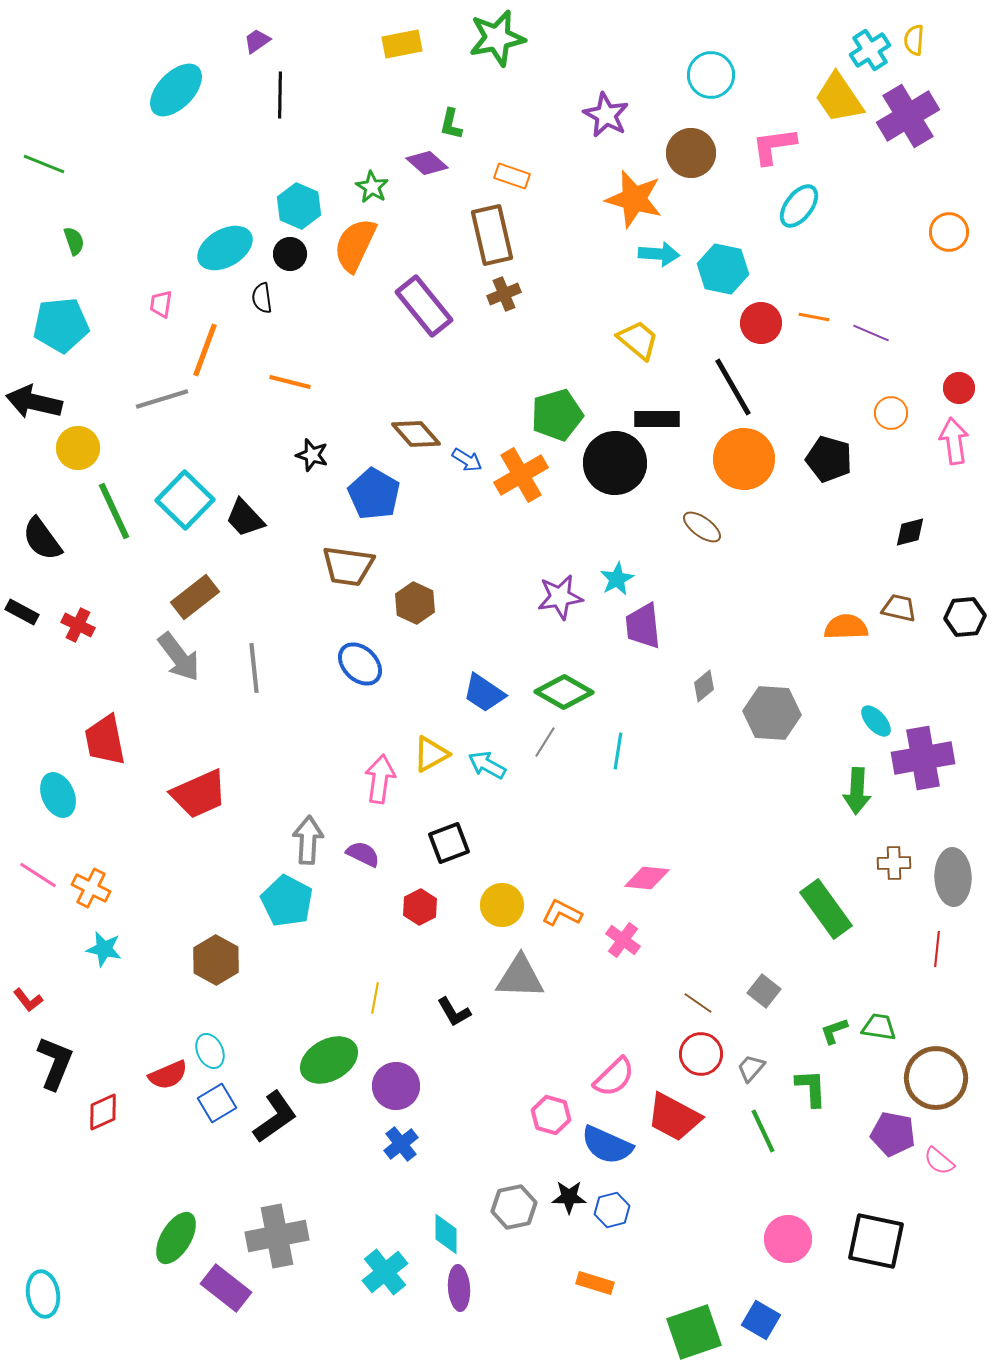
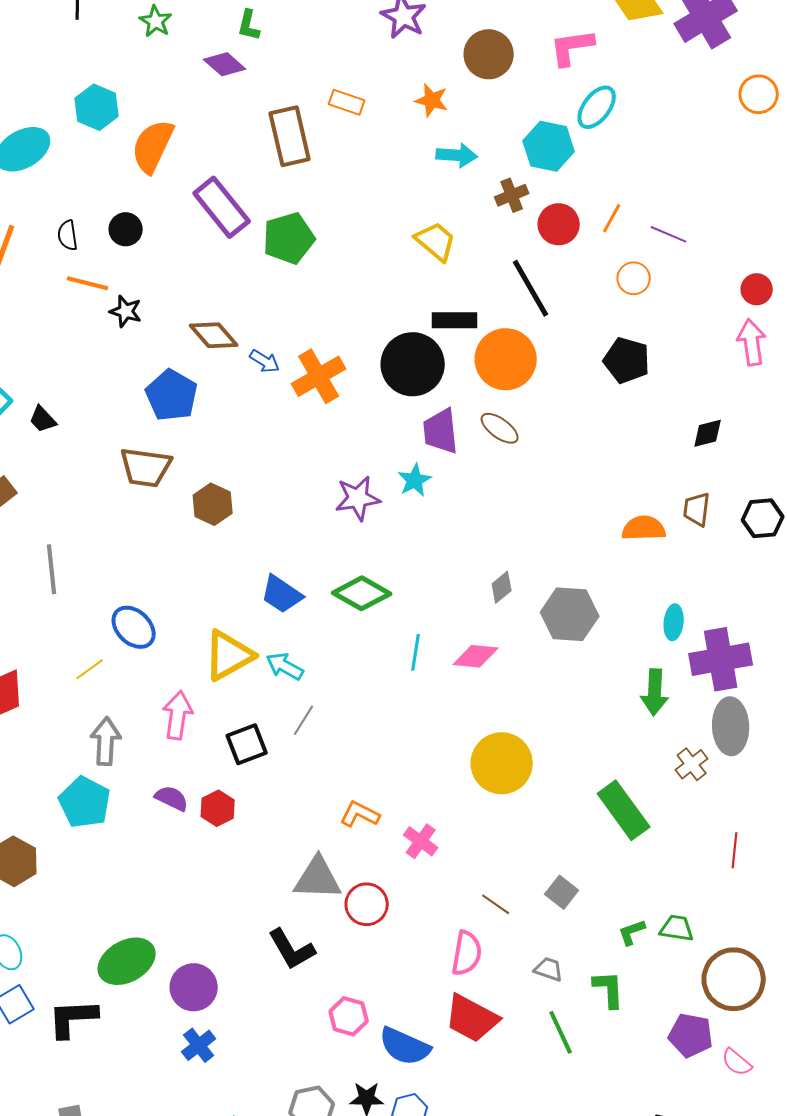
orange rectangle: (512, 176) -> (347, 102), moved
green star: (372, 187) -> (156, 21), moved
orange star: (634, 199) -> (432, 100), size x0.6
orange circle: (949, 232) -> (759, 94), moved
black circle: (290, 254) -> (126, 229), moved
cyan hexagon: (723, 269) -> (549, 146), moved
brown cross: (504, 294) -> (512, 195), moved
black semicircle: (262, 298) -> (68, 235), moved
orange line: (814, 317) -> (612, 218), turned -72
orange circle: (891, 413) -> (634, 278), moved
green pentagon: (557, 415) -> (289, 238), moved
black star: (312, 455) -> (126, 311), moved
orange circle: (744, 459) -> (506, 359), moved
black trapezoid: (245, 518) -> (43, 419), size x0.7
brown trapezoid: (899, 608) -> (697, 509), turned -96
purple trapezoid: (643, 626) -> (441, 431), moved
blue ellipse: (360, 664) -> (134, 627), moved
cyan ellipse: (876, 721) -> (674, 622), turned 48
gray line: (545, 742) -> (304, 720), moved
yellow triangle: (431, 754) -> (229, 655), size x1.4
pink arrow: (380, 779) -> (178, 715), moved
purple semicircle: (363, 854) -> (172, 798), moved
brown cross: (894, 863) -> (692, 764), turned -36
gray ellipse: (953, 877) -> (731, 726), moved
pink diamond: (647, 878) -> (476, 656), moved
yellow circle: (502, 905) -> (502, 763), moved, size x1.4
yellow line: (375, 998) -> (90, 669), moved, turned 44
black L-shape: (454, 1012) -> (292, 949), moved, size x1.4
red circle: (701, 1054) -> (367, 904), moved
gray trapezoid: (751, 1068) -> (549, 969), turned 68
pink semicircle: (614, 1077) -> (467, 953), moved, turned -36
black L-shape: (275, 1117) -> (73, 1018), turned -148

